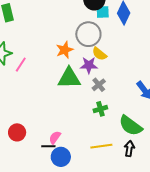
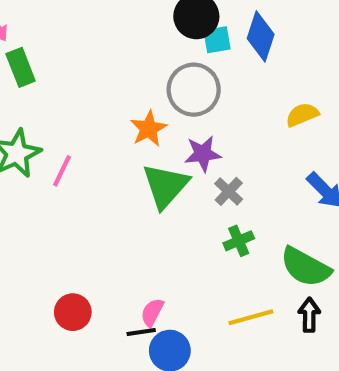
yellow semicircle: (99, 54) -> (302, 115), moved, turned 126
green triangle: (69, 78) -> (166, 186), turned -40

